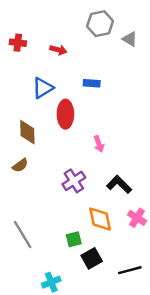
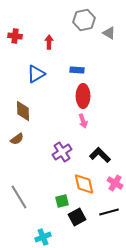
red arrow: (58, 50) -> (49, 42), turned -104
red ellipse: (65, 114) -> (83, 96), moved
black line: (130, 270) -> (109, 212), moved

